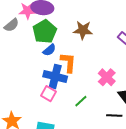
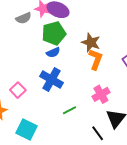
orange L-shape: (68, 63) -> (96, 59), moved
pink square: (48, 94) -> (18, 90), moved
black line: (114, 116) -> (98, 133), turned 35

